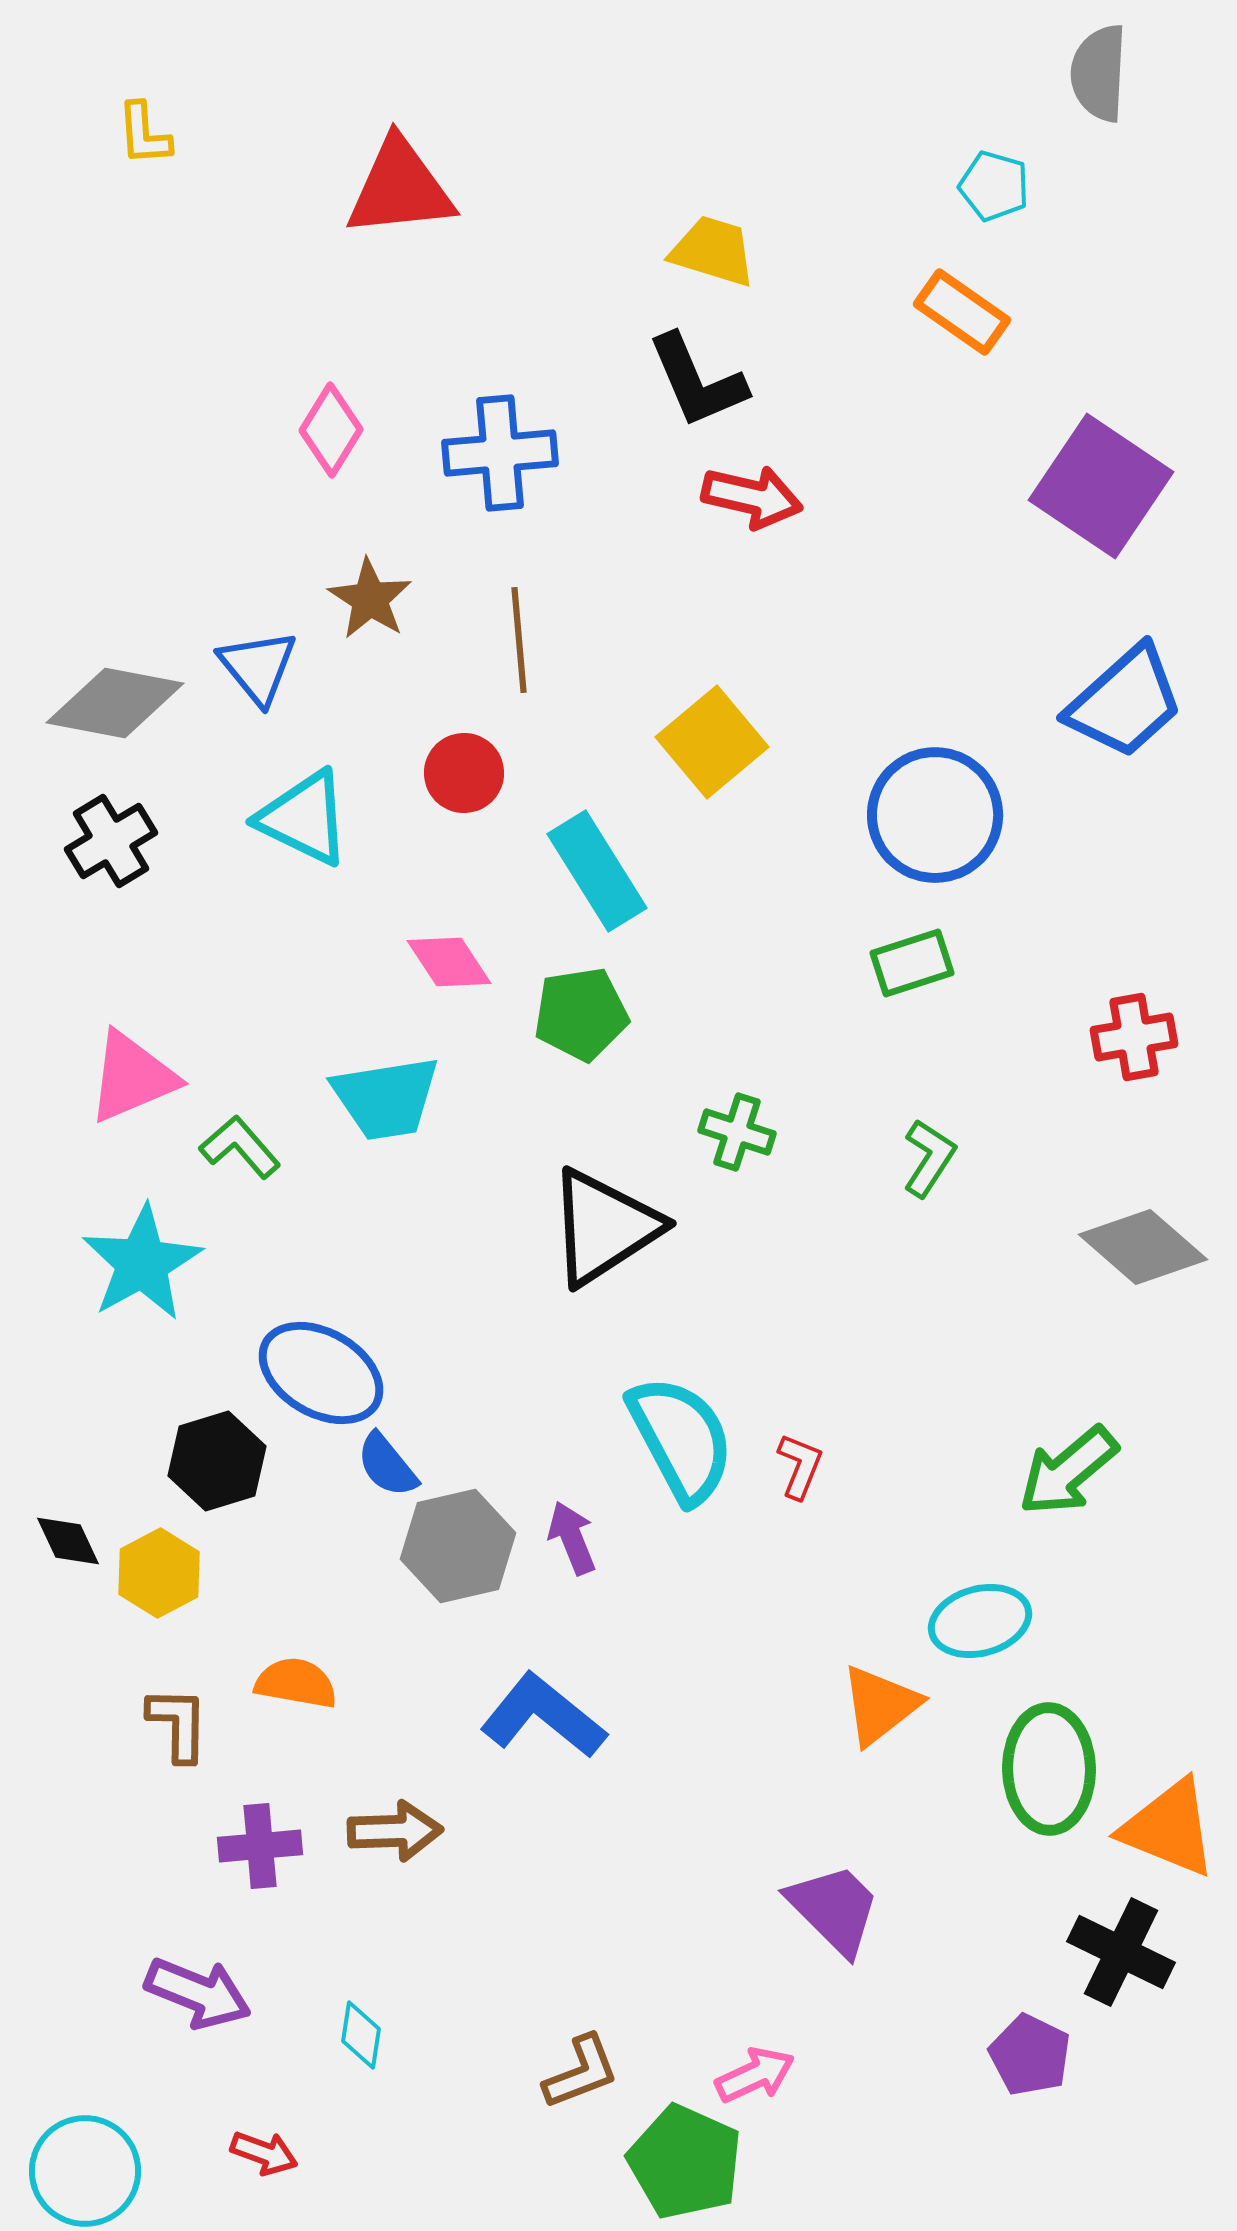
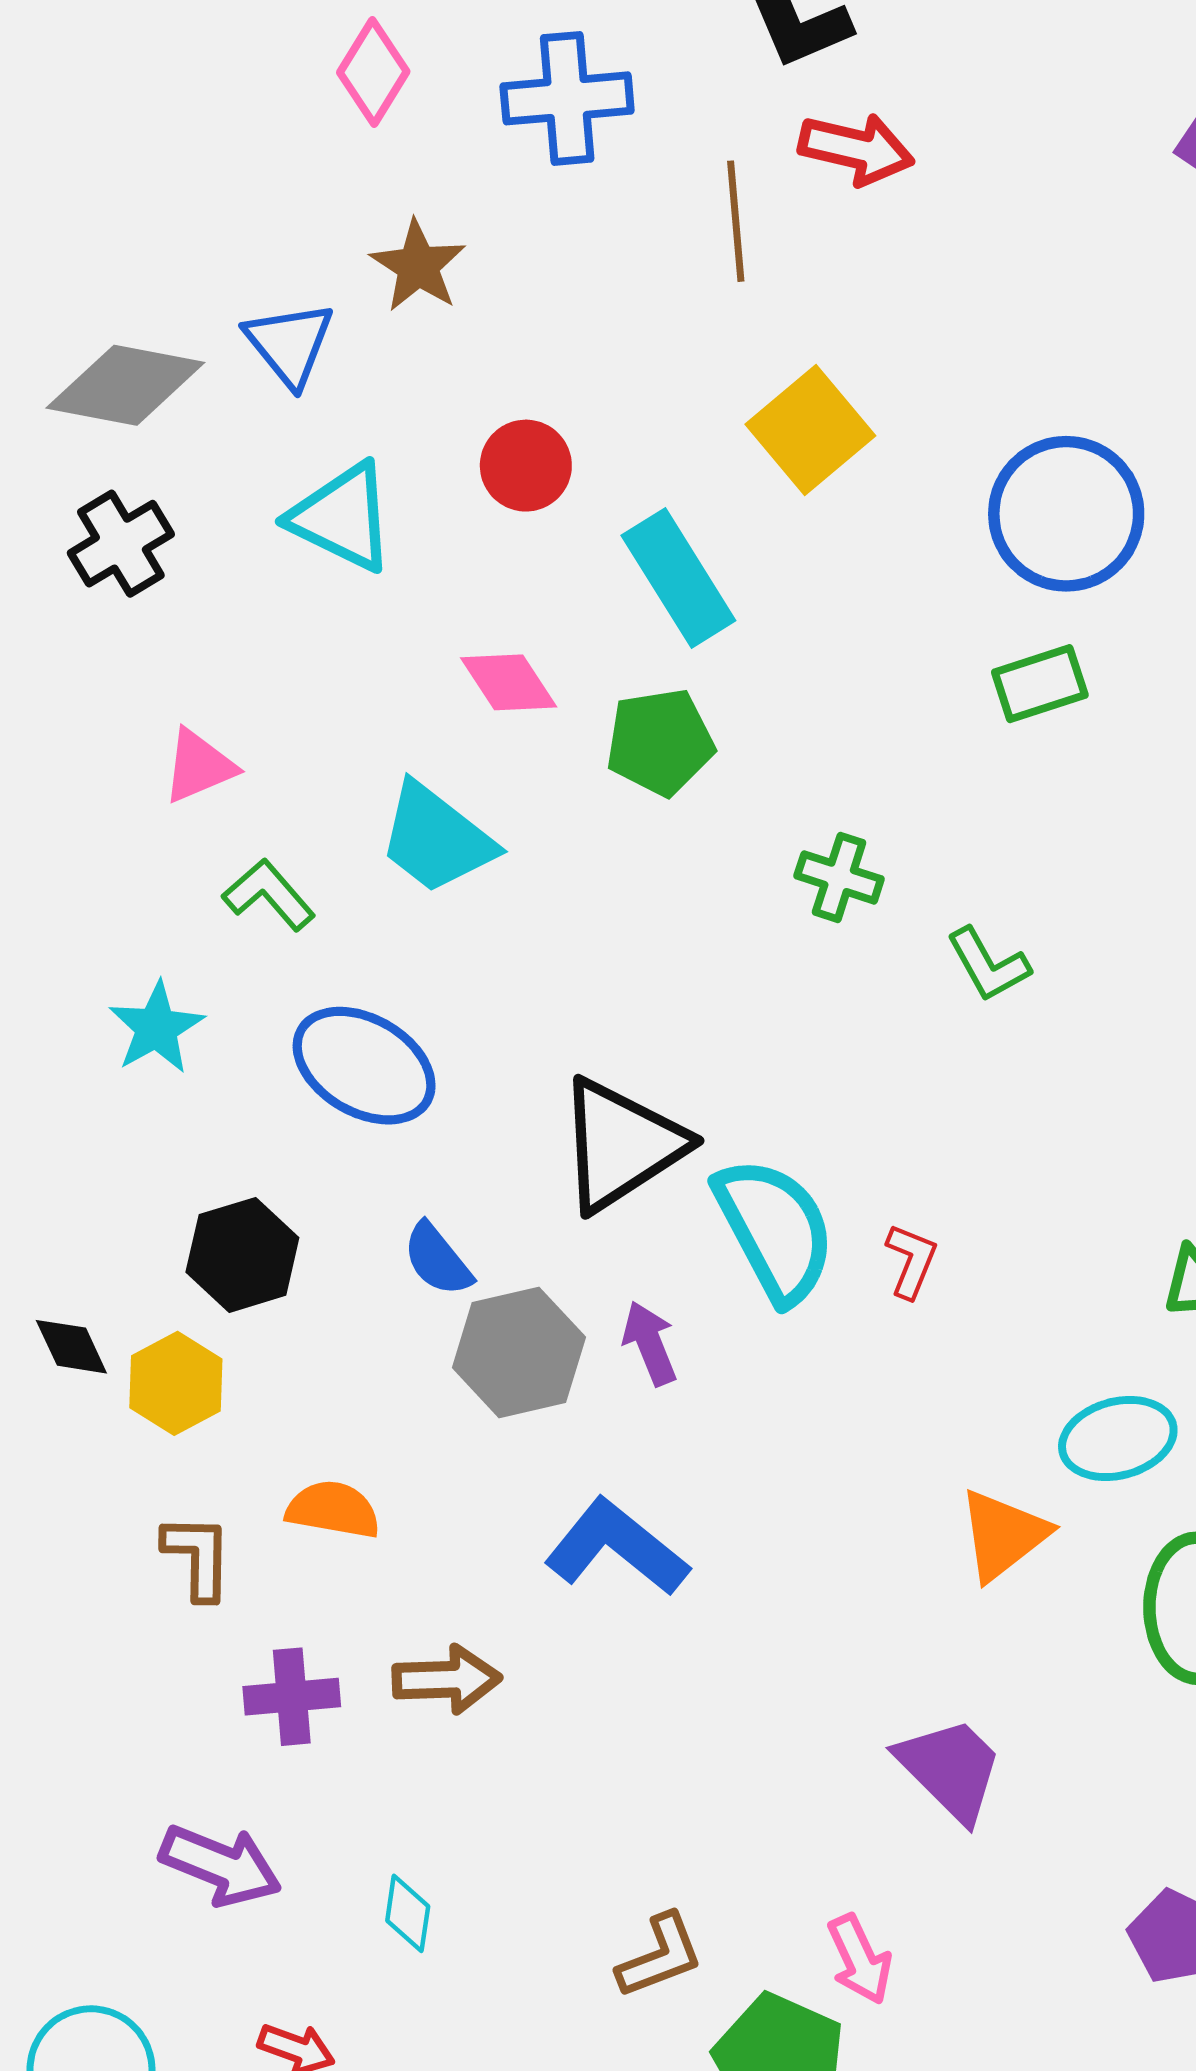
brown line: (519, 640) -> (736, 221), moved
pink triangle: (132, 1077) -> (199, 766), moved, size x0.7
cyan trapezoid: (386, 1098) -> (436, 838), turned 47
green L-shape: (929, 1158) -> (988, 965), moved, turned 118
black triangle: (604, 1227) -> (621, 1145), moved
cyan star: (142, 1263) -> (156, 1028), size x0.7
blue ellipse: (321, 1373) -> (364, 1066), moved
pink arrow: (755, 2075) -> (860, 1959), turned 90

